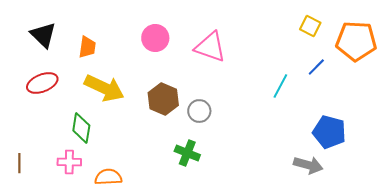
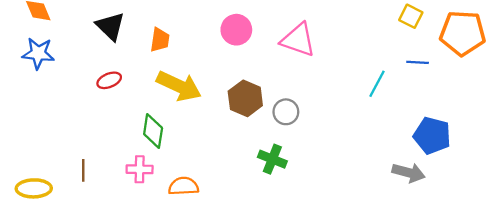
blue line: (316, 67) -> (418, 62), turned 48
red ellipse: (42, 83) -> (109, 80), size x0.7

